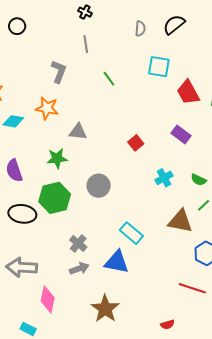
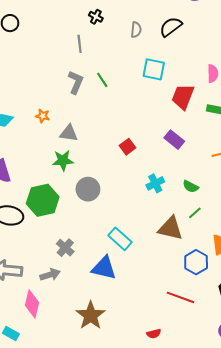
black cross: (85, 12) -> (96, 17), moved
gray L-shape: (59, 72) -> (76, 82), moved
red trapezoid: (188, 92) -> (183, 97), turned 48
orange star: (47, 108) -> (43, 116), moved, size x0.6
green star: (57, 158) -> (63, 160), moved
gray arrow: (79, 269) -> (50, 275), moved

